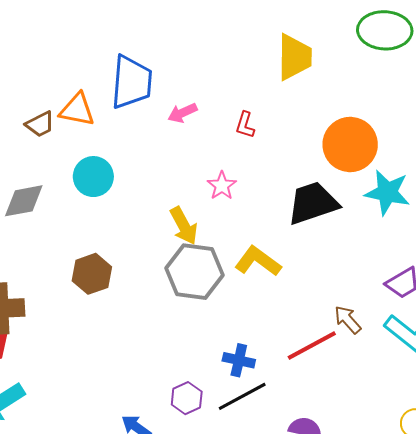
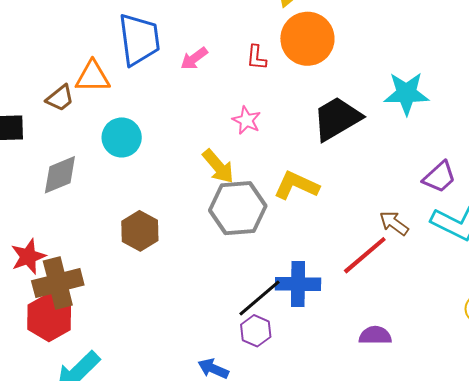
orange circle: (350, 144) -> (307, 39), moved
blue cross: (239, 360) -> (298, 284), size x1.4
black line: (242, 396) -> (259, 298), moved

